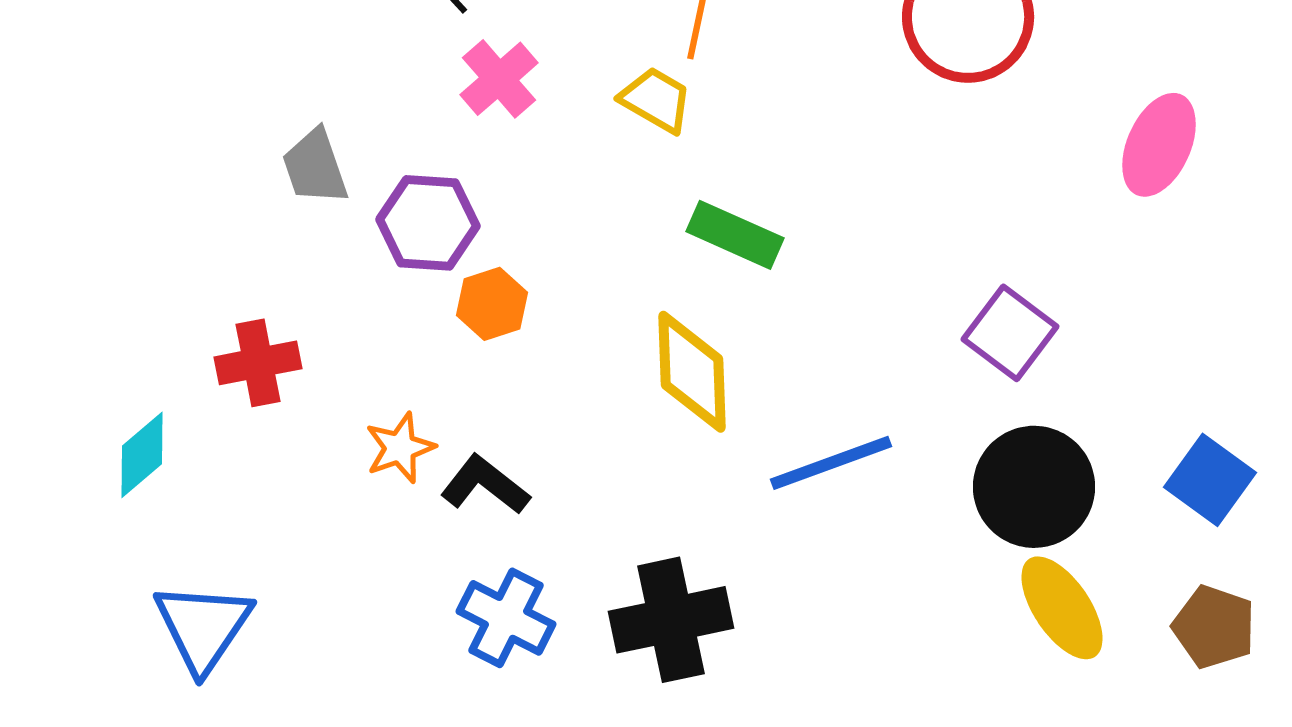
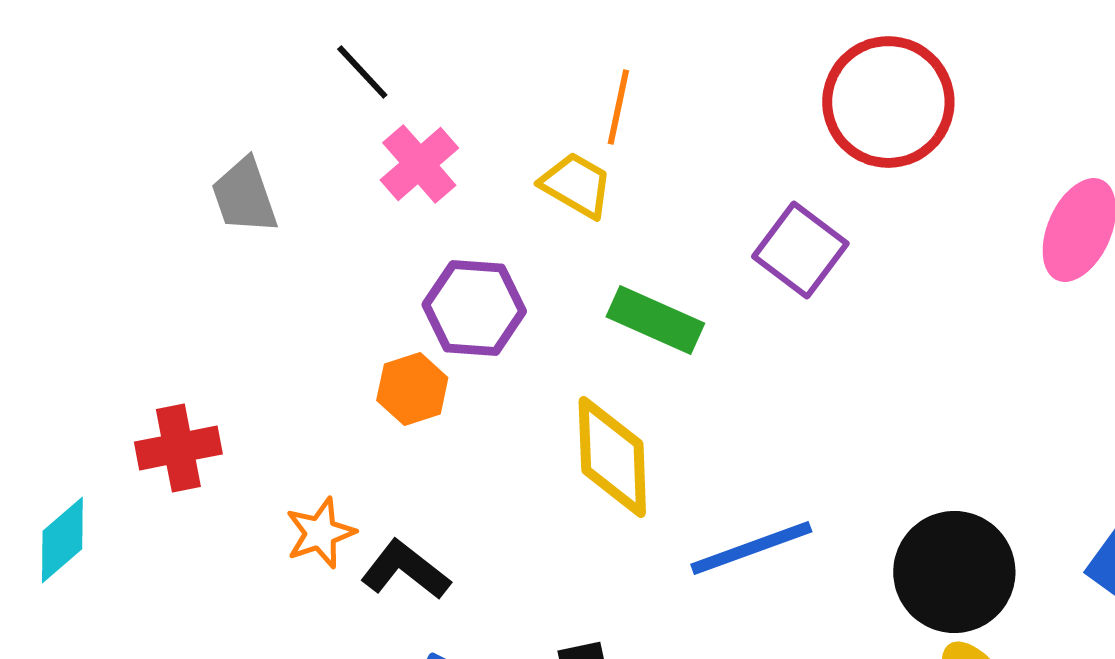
gray trapezoid: (315, 167) -> (244, 196), moved
purple hexagon: (428, 223) -> (474, 308), moved
purple square: (1010, 333) -> (800, 250), moved

